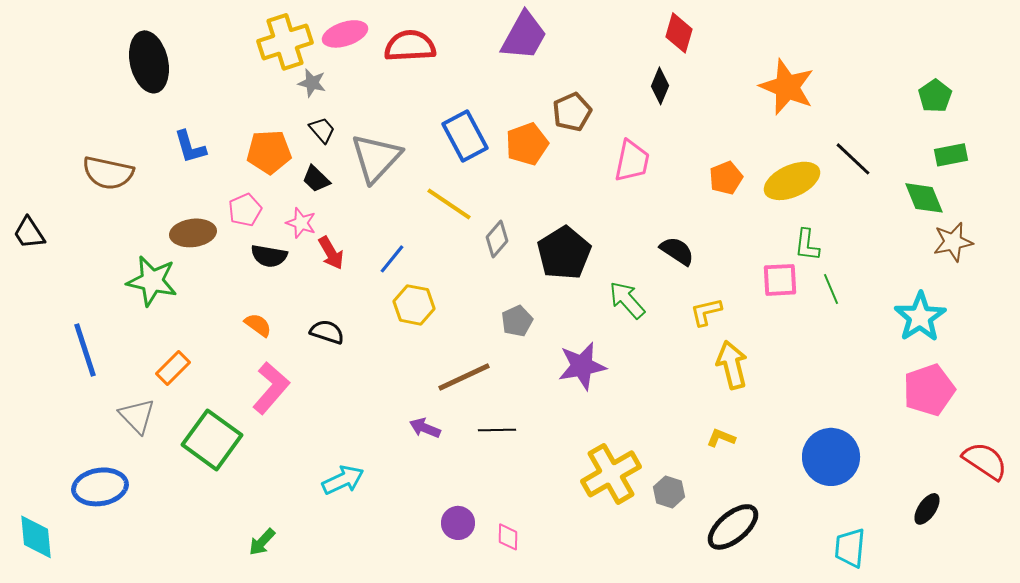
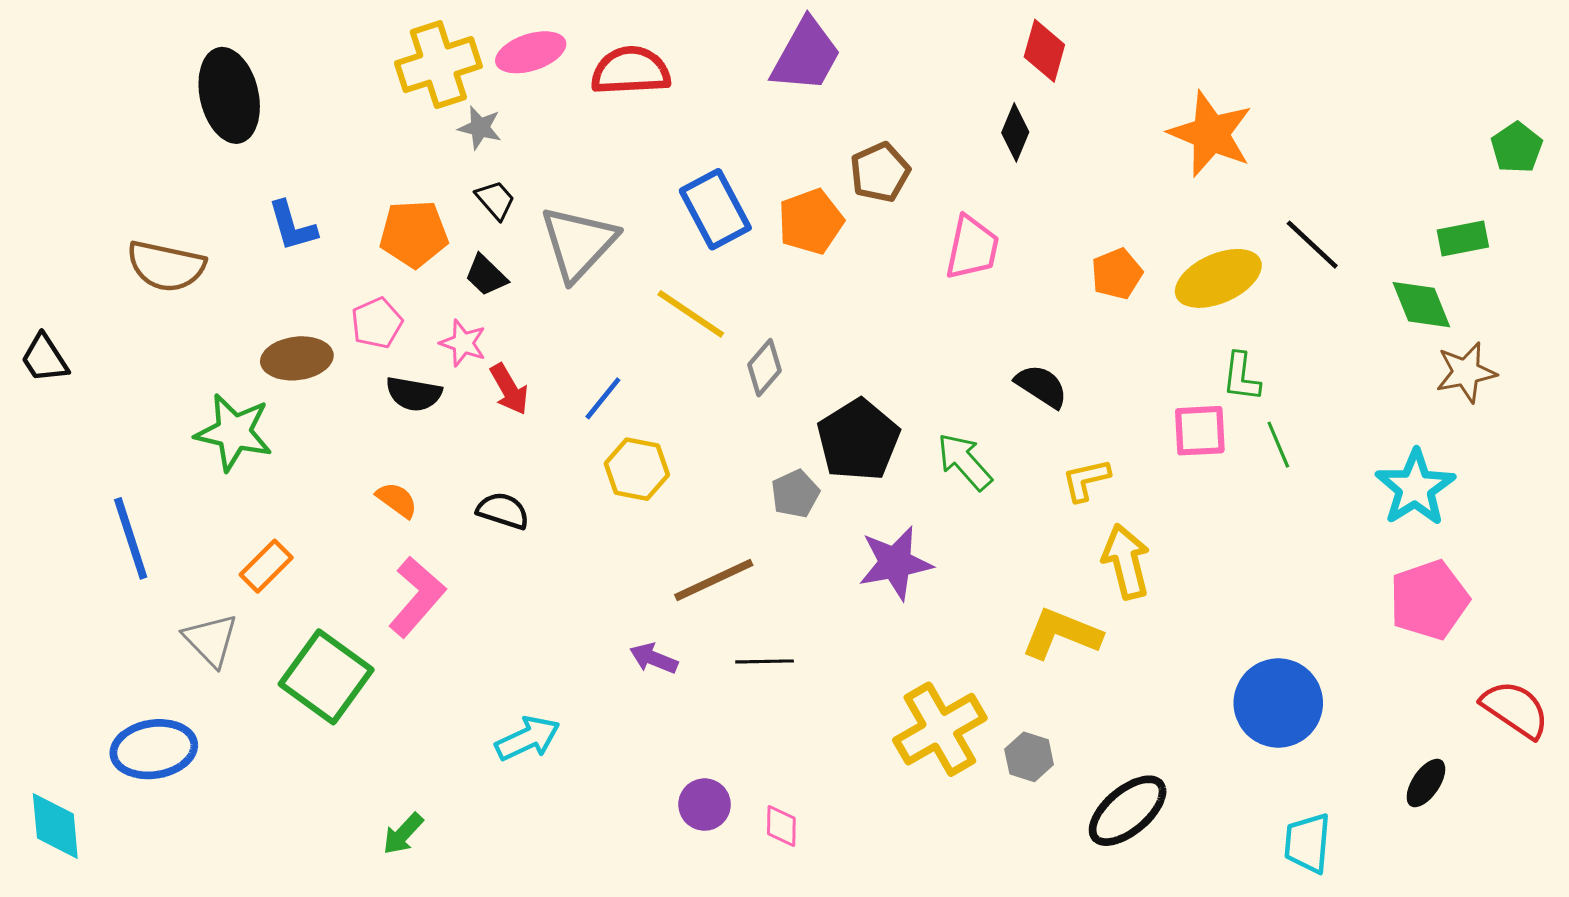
green pentagon: (935, 96) -> (1517, 148), moved
black pentagon: (564, 253) -> (858, 440), moved
yellow L-shape: (721, 438) -> (1061, 634), moved, size x1.8

